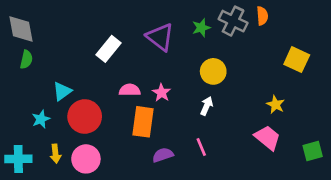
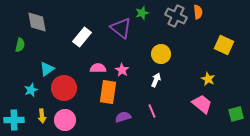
green star: (201, 28) -> (142, 13), moved
gray diamond: (21, 29) -> (37, 22), moved

